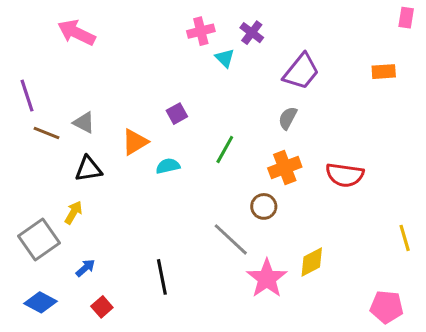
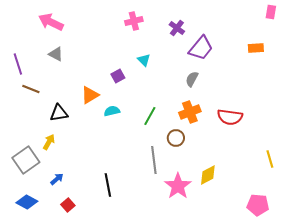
purple cross: (252, 33) -> (177, 28), moved
cyan triangle: (225, 58) -> (144, 60), moved
gray triangle: (84, 123) -> (56, 54), moved
green line: (225, 150) -> (150, 116), moved
gray line: (231, 239) -> (154, 160), turned 40

